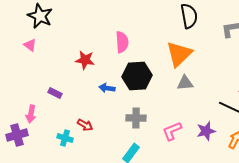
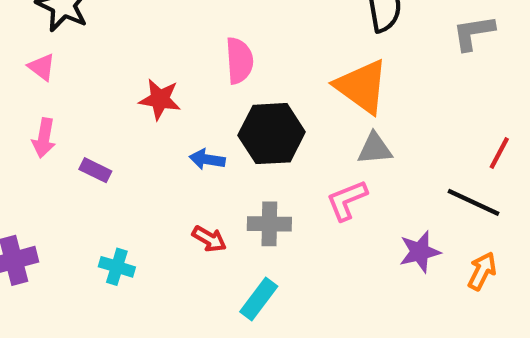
orange triangle: (179, 54) -> (362, 86), turned -40
pink arrow: (31, 114) -> (44, 138), moved
red arrow: (85, 125) -> (209, 239), moved
pink L-shape: (172, 131) -> (347, 200), moved

